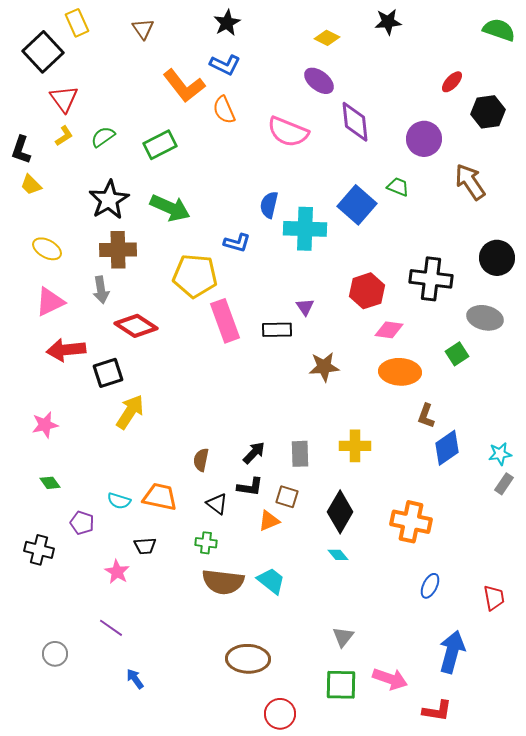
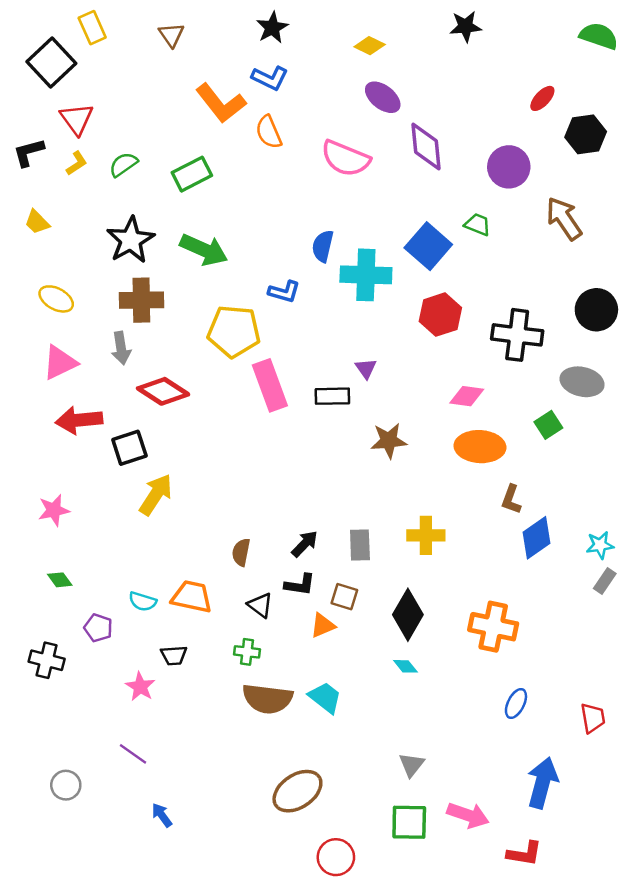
yellow diamond: (327, 38) -> (370, 46), moved
black L-shape: (21, 150) -> (29, 152), moved, turned 56
red hexagon: (367, 291) -> (440, 315), moved
brown ellipse: (248, 659) -> (297, 791), turned -36

